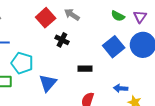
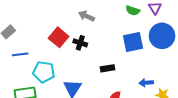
red square: (46, 18) -> (59, 37), moved
blue square: (114, 47) -> (133, 42), turned 35

